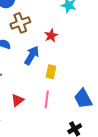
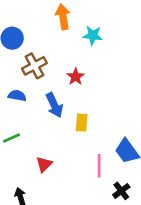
blue arrow: (32, 55) -> (54, 105), turned 132
pink line: (47, 99) -> (99, 166), moved

